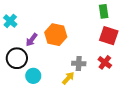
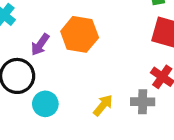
gray cross: (79, 63) -> (143, 102), moved

